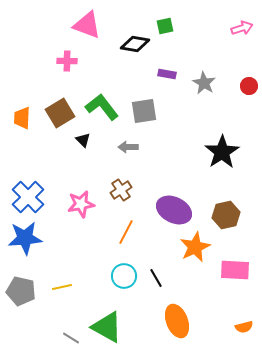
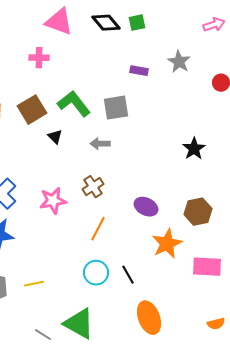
black diamond: (135, 44) -> (106, 23), moved, turned 40
gray star: (204, 83) -> (179, 62), moved
black star: (222, 152) -> (194, 149), size x0.7
purple ellipse: (174, 210) -> (146, 207), size x0.7

